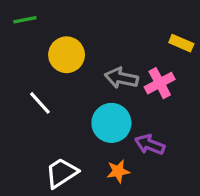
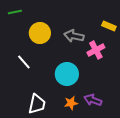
gray arrow: (121, 78) -> (74, 36), moved
purple arrow: (150, 145) -> (93, 100), moved
white trapezoid: (62, 173) -> (37, 104), turned 135

